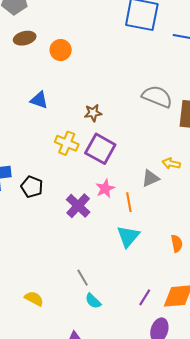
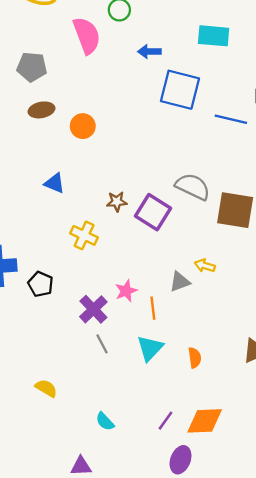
purple square: (100, 149) -> (153, 212), moved
orange semicircle: (177, 243) -> (195, 358), moved
gray line: (83, 278) -> (102, 344), moved
yellow semicircle: (34, 299) -> (46, 388), moved

